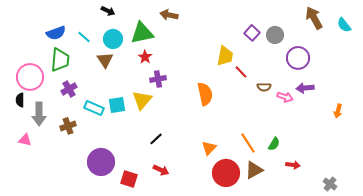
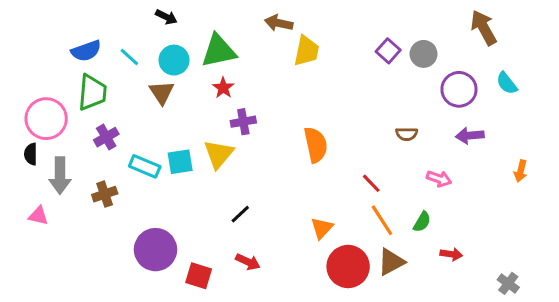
brown arrow: (169, 15) -> (279, 23), moved
cyan semicircle: (344, 25) -> (507, 83), moved
yellow trapezoid: (225, 56) -> (306, 51), moved
red line: (241, 72) -> (371, 183), moved
pink arrow: (285, 97) -> (439, 179), moved

